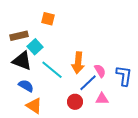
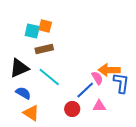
brown rectangle: (19, 36) -> (44, 49), moved
cyan square: (35, 47) -> (32, 31), moved, turned -35
black triangle: (22, 61) -> (19, 68), turned -45
orange arrow: (78, 63) -> (109, 70), moved, turned 85

